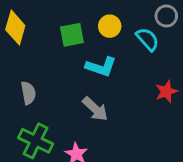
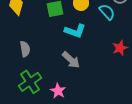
green cross: (36, 141) -> (30, 82), turned 30

